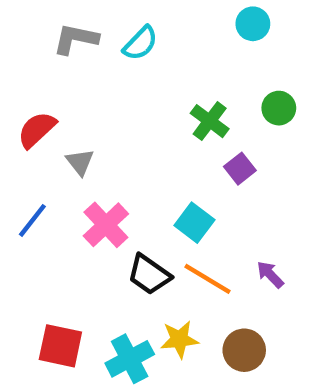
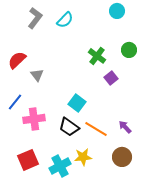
gray L-shape: (76, 39) -> (35, 18), turned 115
cyan square: (194, 223) -> (77, 103), moved
pink cross: (106, 225) -> (34, 119), moved, turned 35
red square: (60, 346) -> (28, 160), turned -35
brown circle: (244, 350) -> (122, 157), moved

